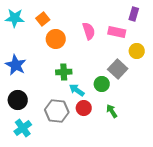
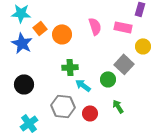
orange square: (43, 19) -> (40, 28), moved
blue star: (16, 65) -> (22, 43), moved
black circle: (18, 100) -> (24, 84), moved
red circle: (84, 108) -> (90, 113), moved

